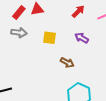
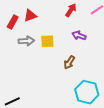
gray arrow: (19, 33) -> (26, 41), moved
brown arrow: (67, 63) -> (69, 62), turned 104

